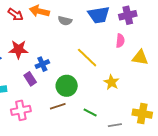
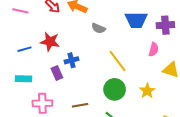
gray semicircle: (65, 21) -> (98, 28), moved
yellow star: (111, 82) -> (147, 91), moved
green circle: (67, 86) -> (115, 89), moved

